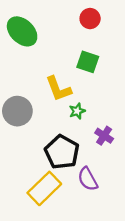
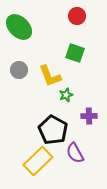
gray circle: (17, 111) -> (19, 70), moved, size x0.7
purple cross: (104, 136) -> (89, 116), turned -35

